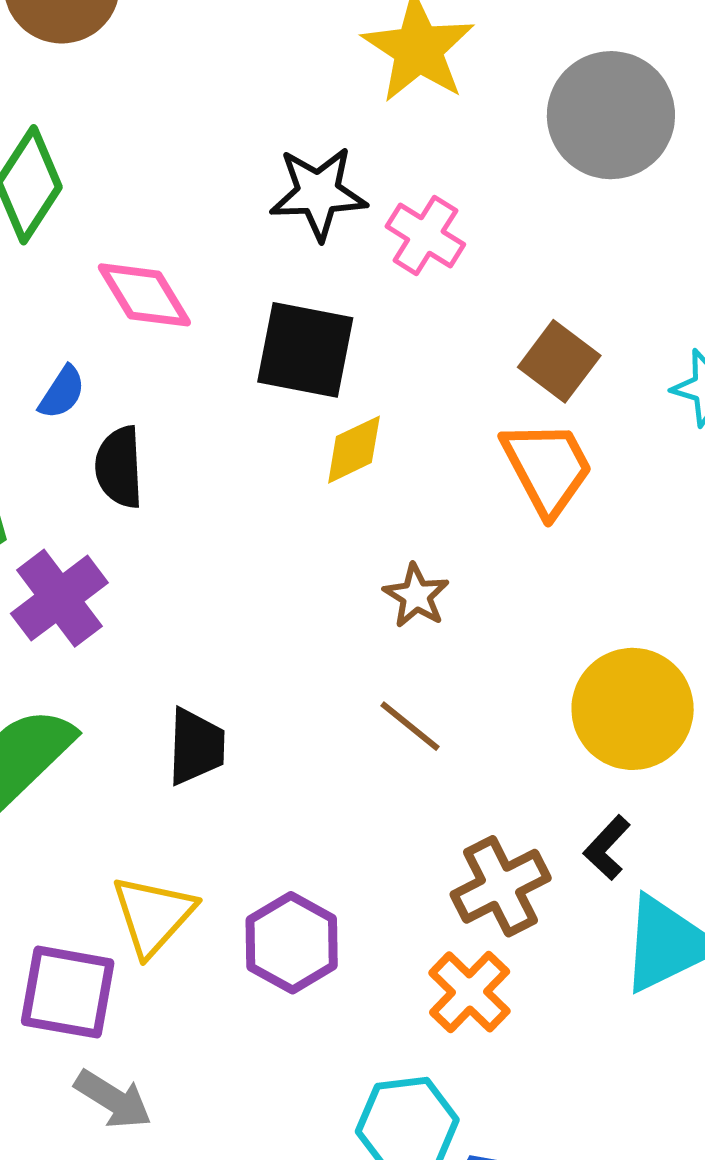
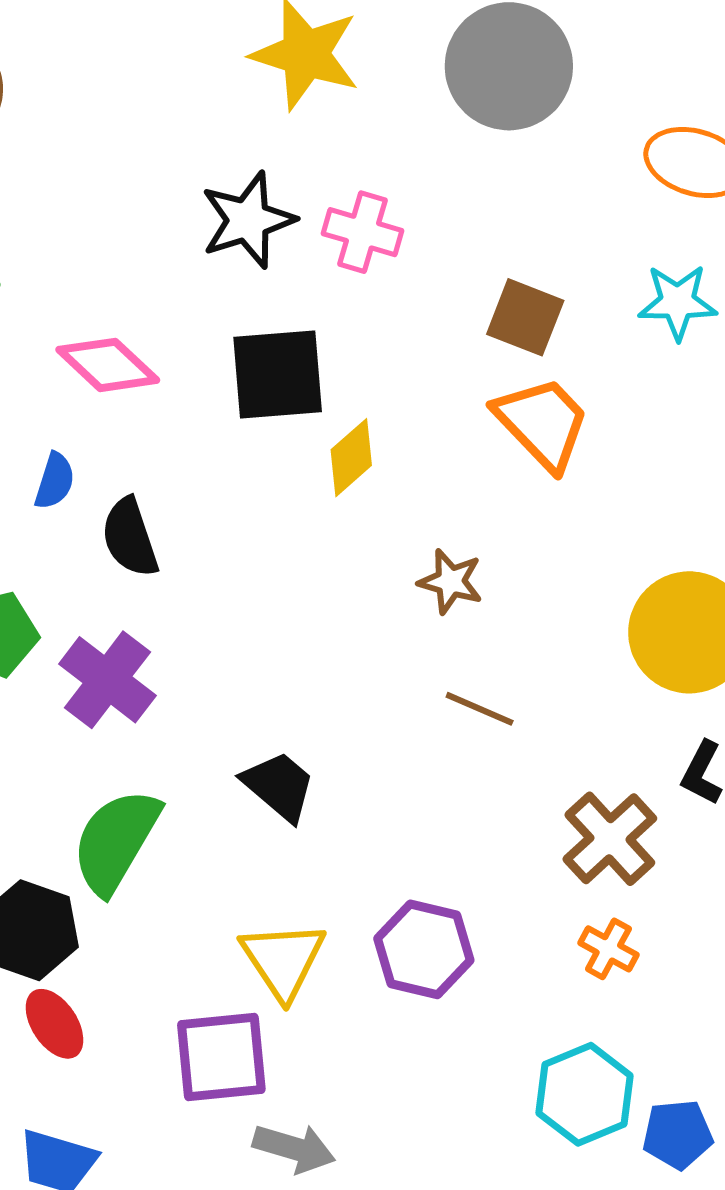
black trapezoid: (196, 747) -> (279, 786), turned -36
orange cross: (470, 992) -> (608, 949), size x0.7

